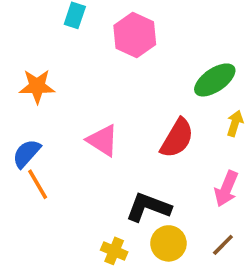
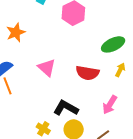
orange star: (37, 86) -> (16, 32), turned -30
red semicircle: (177, 138) -> (87, 73), turned 60

